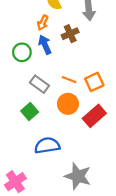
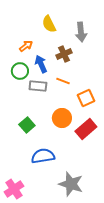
orange arrow: (43, 23) -> (26, 46), moved, turned -152
orange line: (69, 80) -> (63, 81), moved
gray rectangle: (39, 84) -> (38, 86), moved, turned -30

